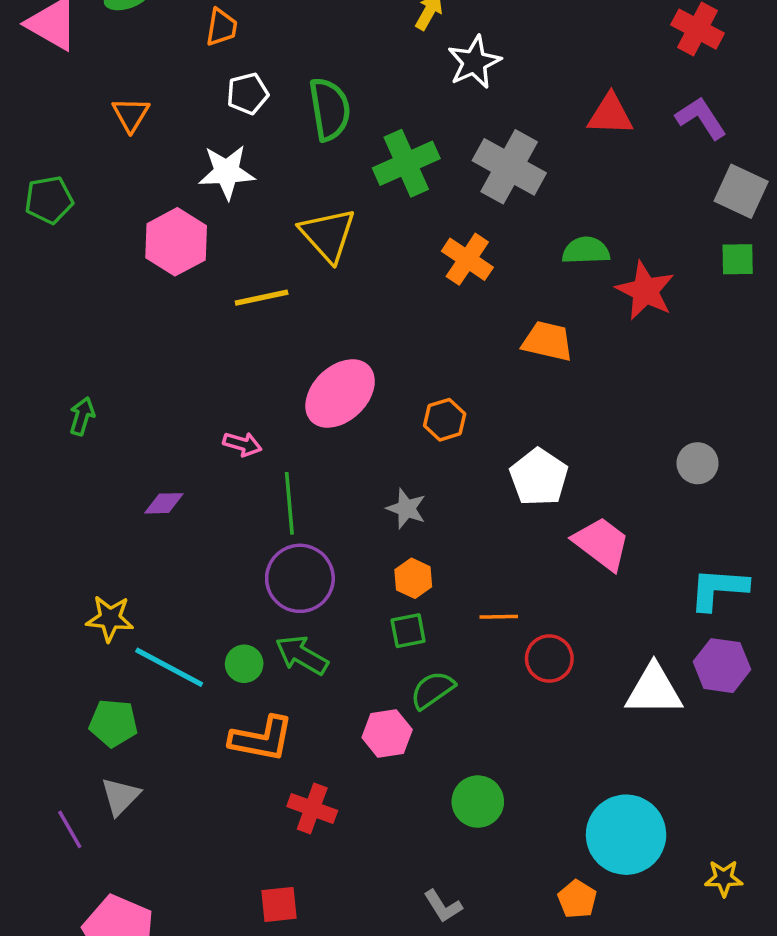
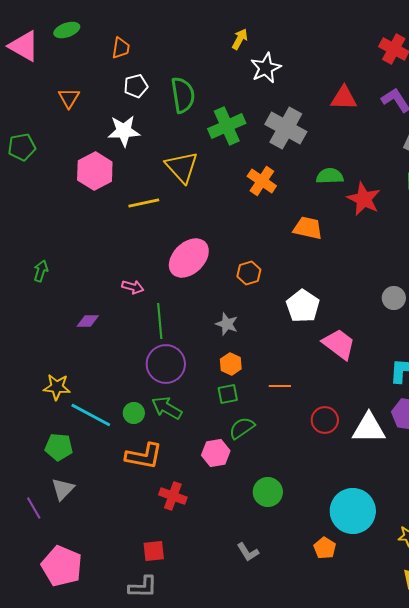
red circle: (549, 659) -> (325, 420), moved

